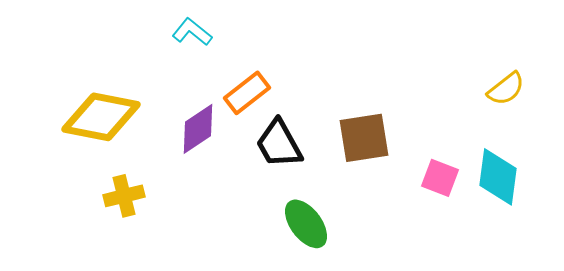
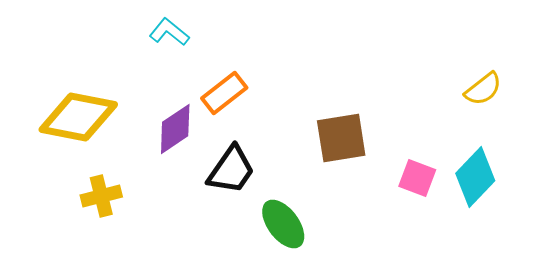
black trapezoid: (279, 144) -> (231, 170), moved, turned -116
cyan diamond: (498, 177) -> (475, 177), turned 36

